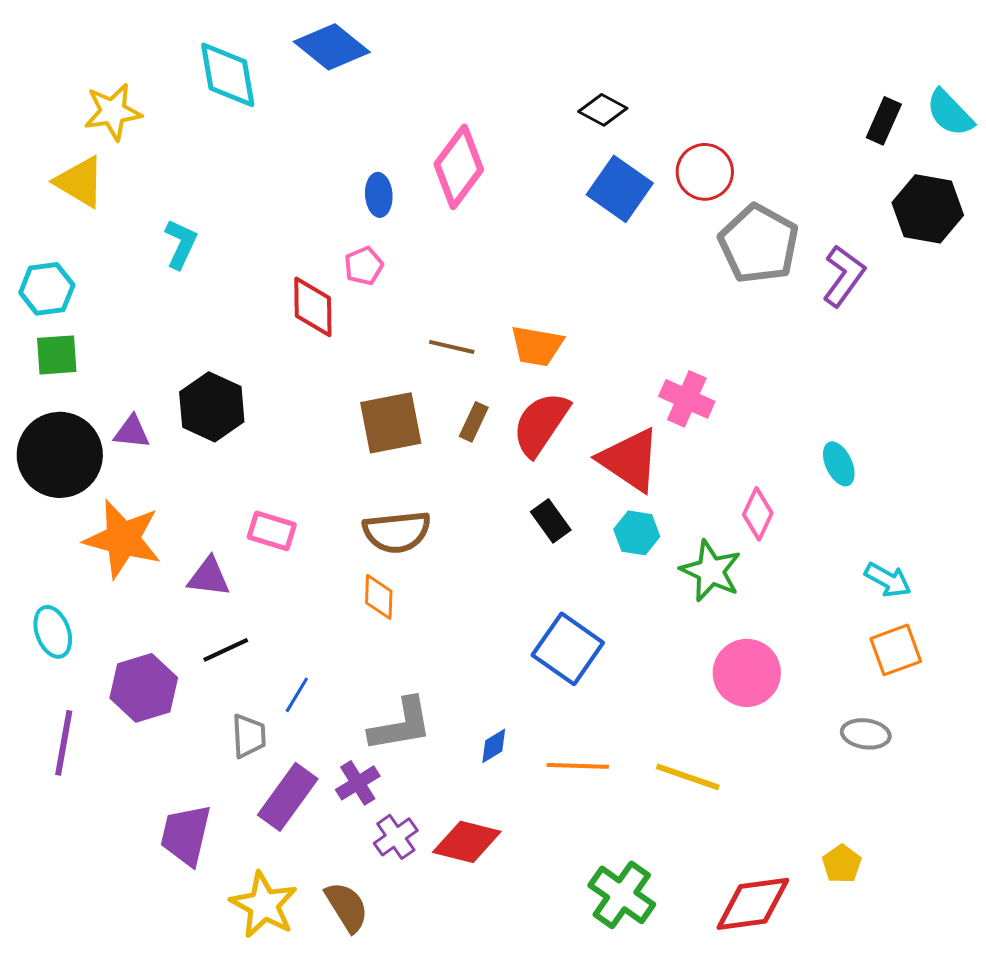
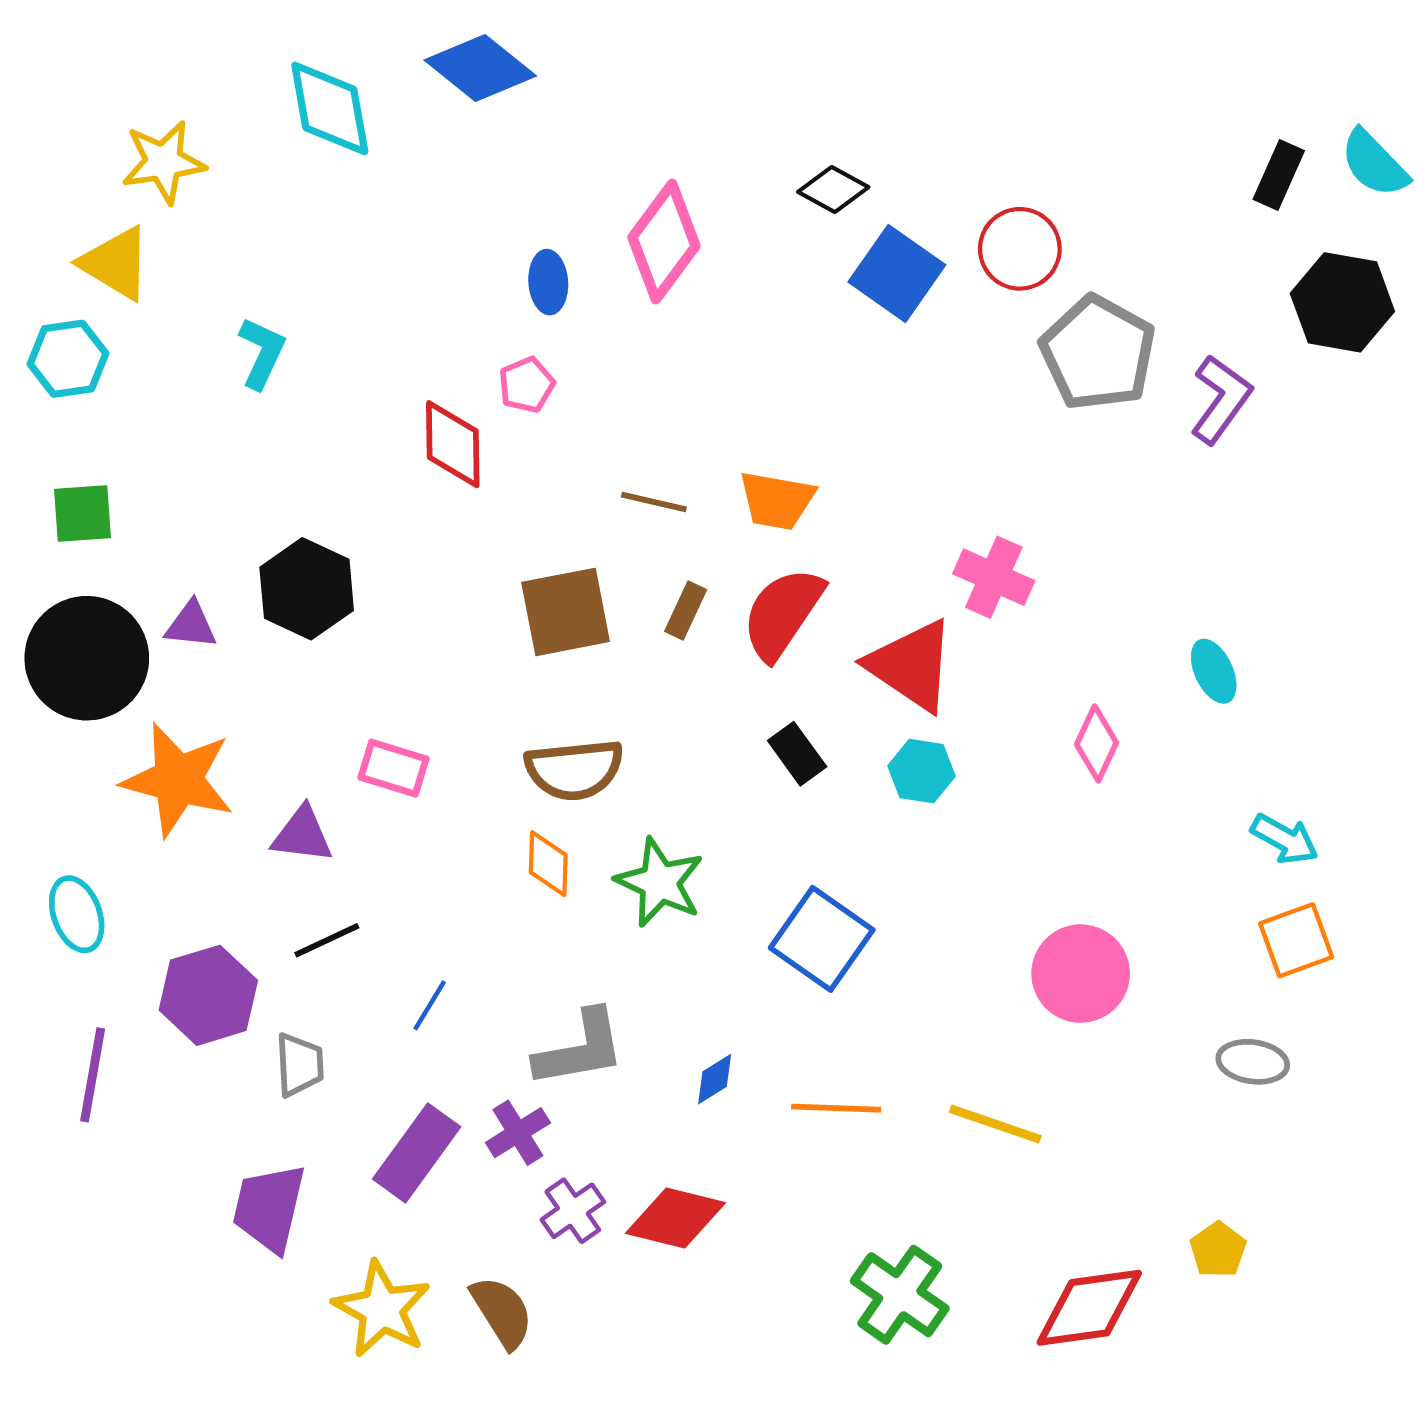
black diamond: (603, 110) -> (833, 190), moved
cyan hexagon: (47, 289) -> (68, 359), moved
green star: (711, 571) -> (660, 882), moved
gray trapezoid: (249, 736) -> (299, 1065), moved

